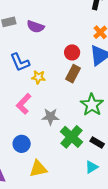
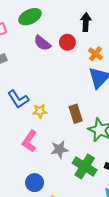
purple semicircle: (35, 27) -> (42, 43), moved, turned 30
red circle: (72, 52) -> (67, 42), moved
brown rectangle: (73, 74) -> (76, 114), moved, turned -36

